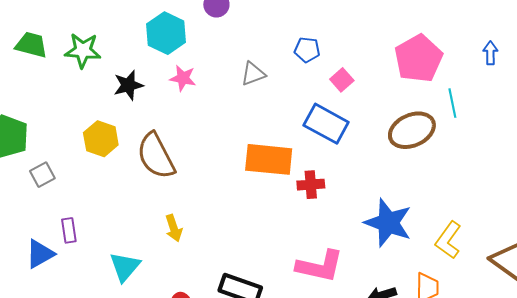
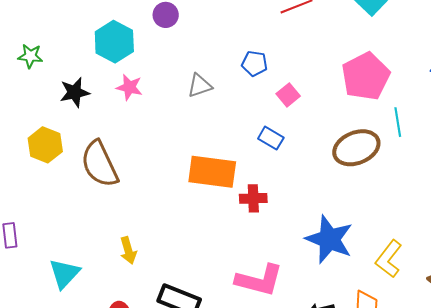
green star: (83, 50) -> (30, 56), size x0.7
blue rectangle: (326, 124) -> (271, 138), size x0.6
yellow arrow: (174, 228) -> (128, 250), moved

